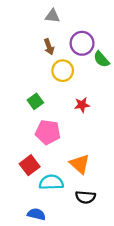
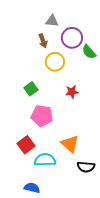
gray triangle: (52, 16) -> (52, 21), moved
black semicircle: (85, 197) -> (86, 167), moved

